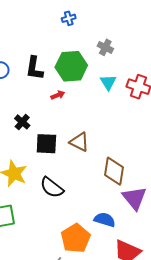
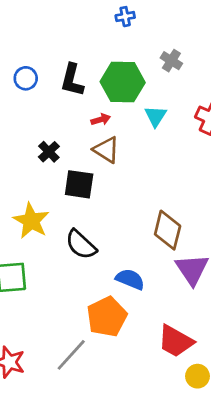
cyan triangle: (108, 82) -> (156, 116), moved
brown triangle: (79, 142) -> (106, 150), moved
blue semicircle: (105, 220) -> (130, 279), moved

